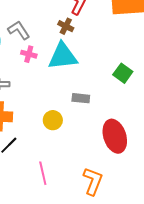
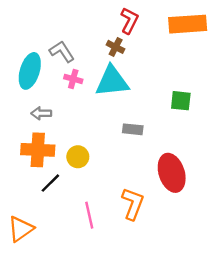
green square: (123, 73) -> (181, 101), turned -30
yellow circle: (53, 120) -> (78, 157), moved
orange L-shape: (93, 181) -> (133, 204), moved

